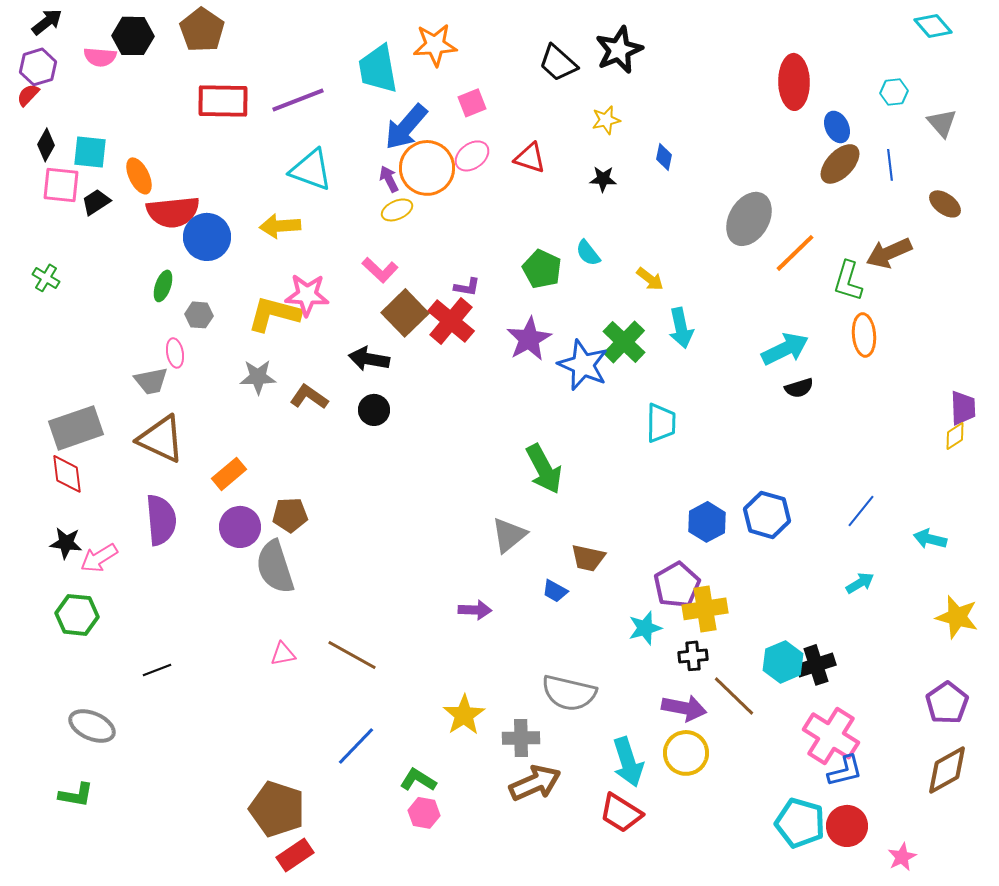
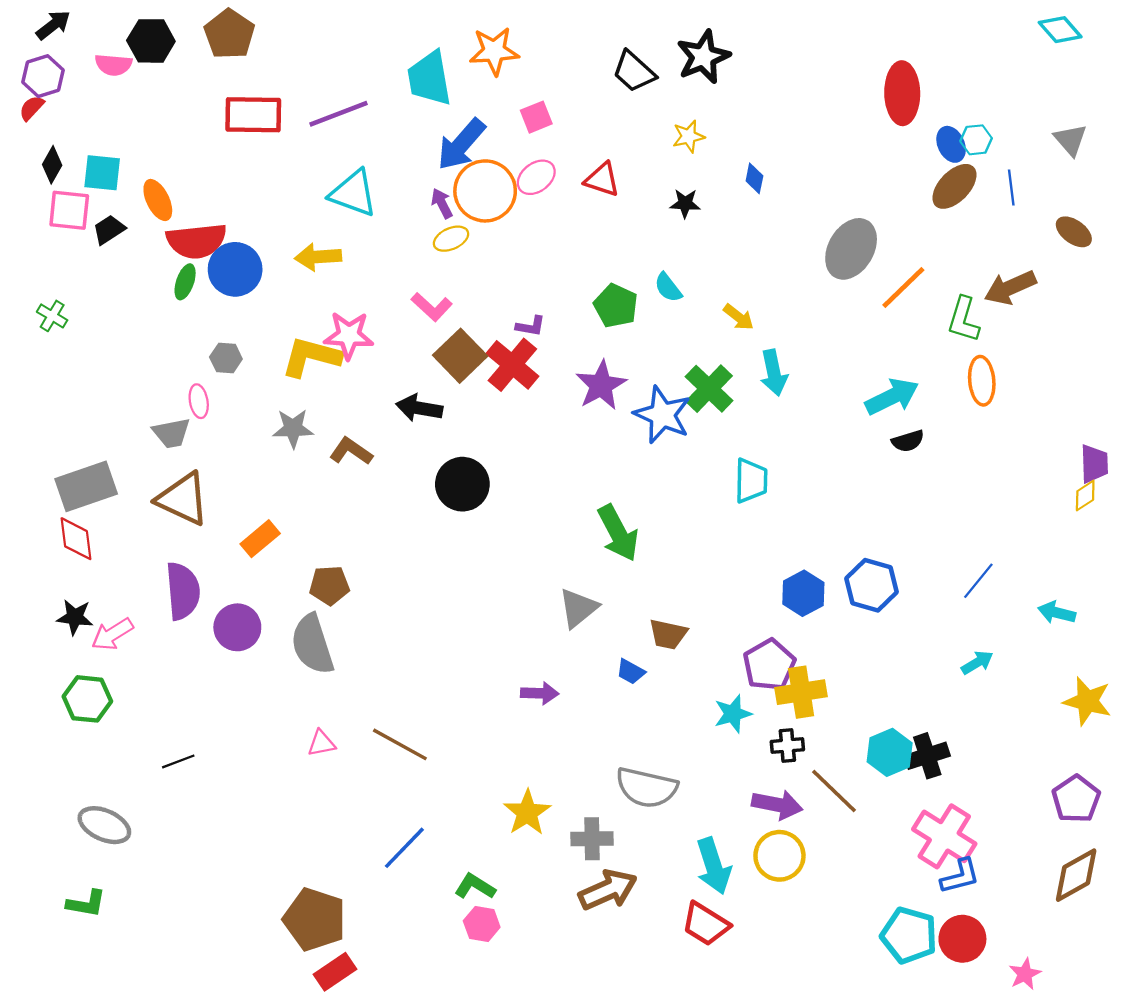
cyan hexagon: (894, 92) -> (976, 140), moved
green ellipse: (163, 286) -> (185, 282), moved
black circle: (374, 410) -> (462, 484), moved, size x1.5
purple circle: (240, 527) -> (237, 627), moved

